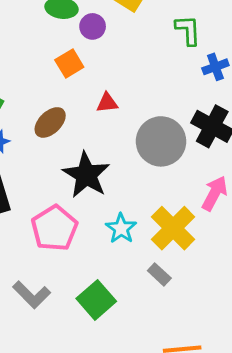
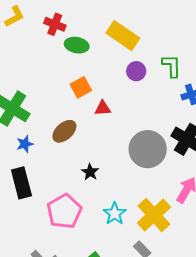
purple circle: (93, 26) -> (136, 71), moved
red triangle: (107, 103) -> (103, 108), moved
black star: (86, 175) -> (90, 172), size x0.5

